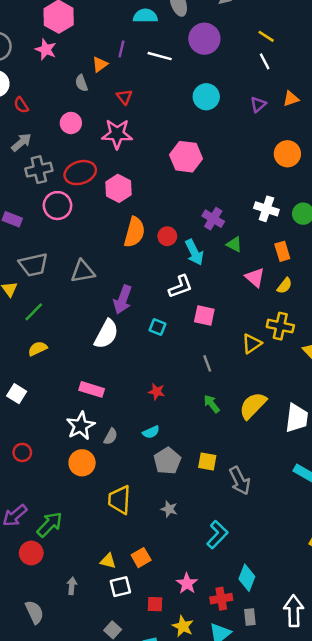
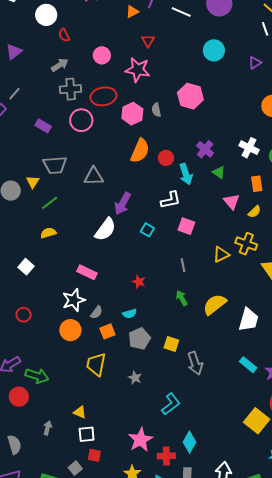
gray semicircle: (81, 83) -> (156, 110), moved
green arrow: (50, 524) -> (37, 376), turned 55
orange square: (141, 558) -> (107, 331), moved
pink star: (187, 584) -> (140, 440), size x1.4
red square: (155, 604) -> (94, 455), moved

